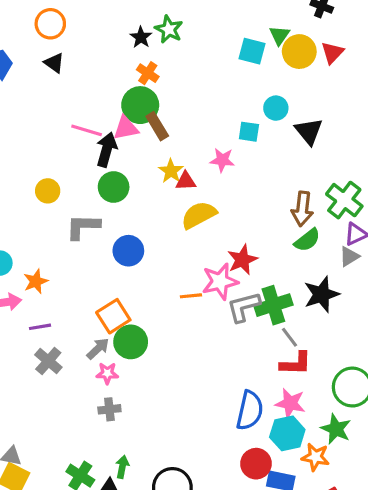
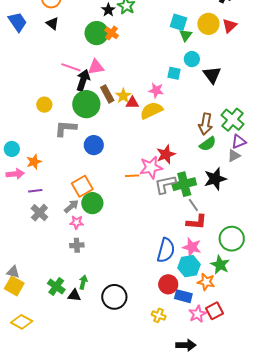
green triangle: (279, 35) -> (186, 35), moved
green circle: (140, 105) -> (97, 33), moved
brown rectangle: (157, 126) -> (107, 94), moved
green circle: (114, 187) -> (86, 104), size x1.4
yellow semicircle: (199, 215) -> (151, 110), moved

